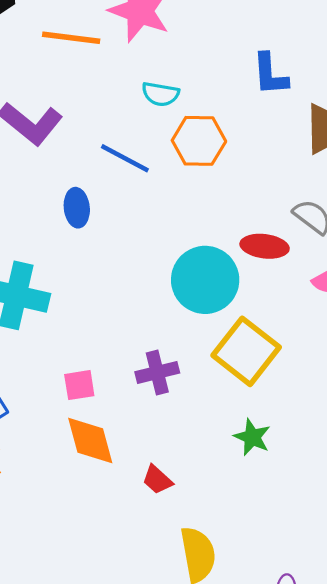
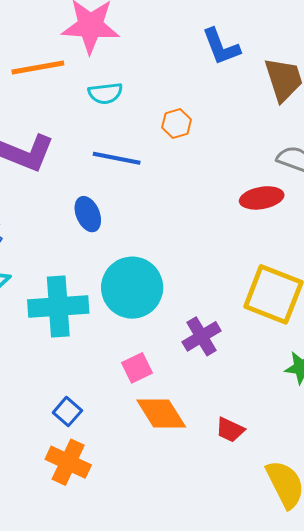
cyan semicircle: (160, 94) -> (105, 93), moved
orange hexagon: (199, 141) -> (177, 123), size x0.6
cyan circle: (205, 280) -> (132, 288), moved

